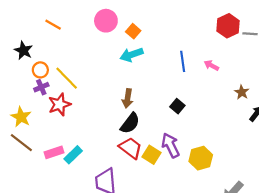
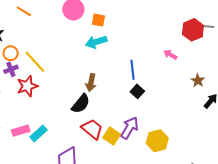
red hexagon: (228, 26) -> (193, 30), moved
orange square: (133, 31) -> (98, 20), turned -32
blue line: (183, 61) -> (133, 70), moved
black semicircle: (130, 123) -> (81, 104), moved
purple arrow: (170, 145) -> (130, 128), turned 55

